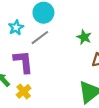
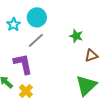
cyan star: (16, 28) -> (14, 24), moved

